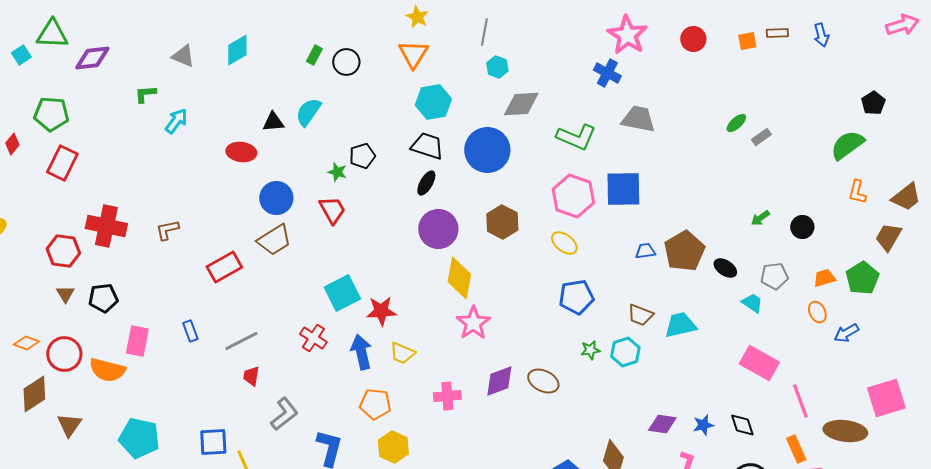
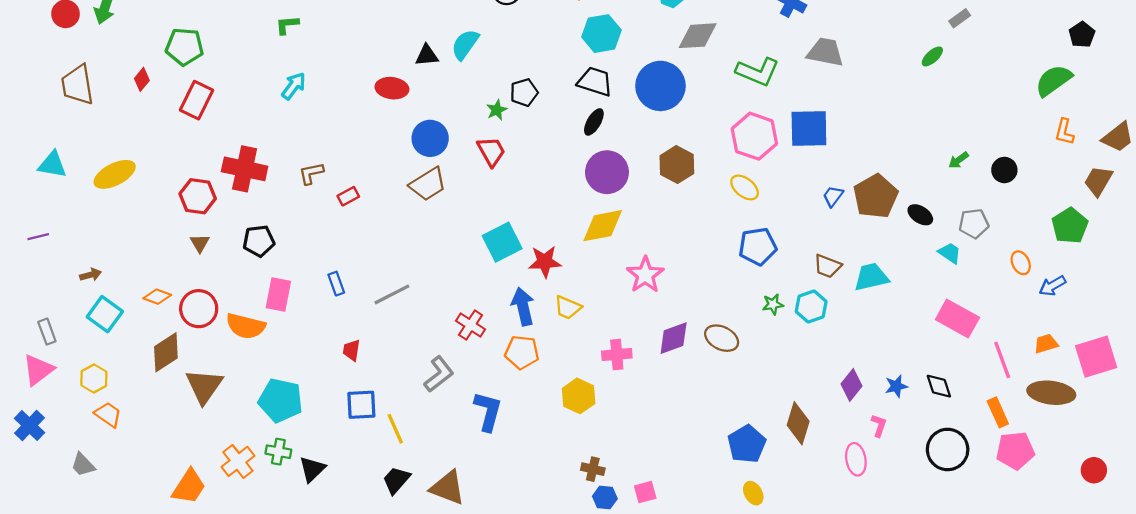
cyan arrow: (176, 121) -> (294, 86), moved
gray rectangle: (761, 137) -> (960, 18), moved
green star: (337, 172) -> (497, 110), turned 30
blue trapezoid: (645, 251) -> (833, 196), turned -45
red rectangle: (224, 267) -> (348, 196), moved, size x0.6
yellow diamond: (459, 278) -> (603, 226), moved, turned 69
orange trapezoid: (824, 278) -> (1046, 344), moved
black pentagon: (103, 298) -> (259, 241), moved
red cross: (313, 338) -> (471, 325), moved
red trapezoid: (251, 376) -> (352, 350), moved
orange pentagon: (375, 404) -> (522, 352), moved
purple diamond: (662, 424) -> (852, 385), turned -60
brown triangle: (69, 425) -> (204, 386), size x1.4
yellow hexagon: (393, 447) -> (579, 396), moved

